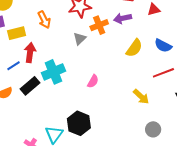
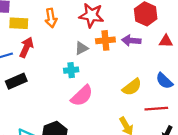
yellow semicircle: (134, 48) -> (132, 87), moved
cyan cross: (53, 72) -> (71, 70), moved, size x0.6
pink semicircle: (93, 81) -> (82, 96), size x1.6

